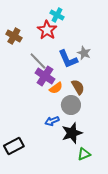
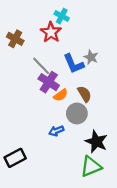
black star: (72, 133) -> (96, 142), moved, turned -30
green triangle: (84, 154) -> (91, 167), size x1.5

